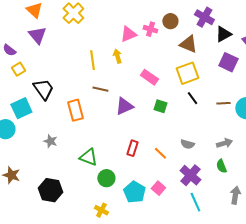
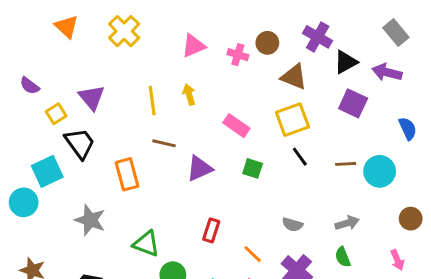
pink triangle: (128, 34) -> (194, 46), moved
purple triangle: (37, 35) -> (92, 97), moved
yellow square: (18, 69) -> (56, 114), moved
gray star: (50, 141) -> (90, 220), size x1.5
orange line: (160, 153) -> (253, 254), moved

